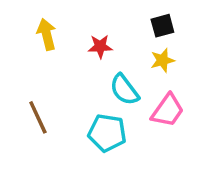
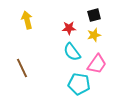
red star: (100, 46) -> (69, 28), moved
cyan pentagon: (107, 133) -> (79, 84), moved

